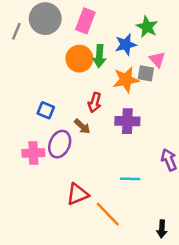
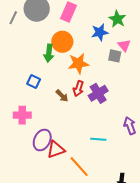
green arrow: (99, 56) -> (49, 53), moved
orange star: (126, 80) -> (78, 63), moved
red arrow: (95, 102) -> (78, 88), moved
purple cross: (127, 121) -> (98, 93), turned -36
purple ellipse: (60, 144) -> (42, 140), moved

